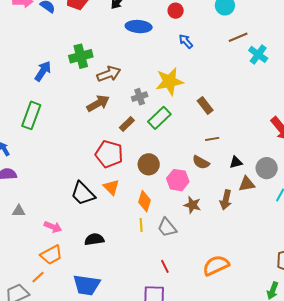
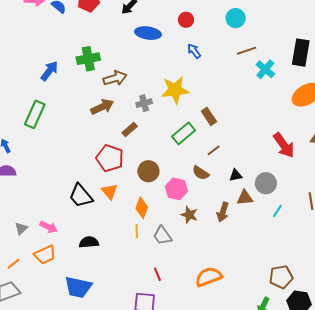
green rectangle: (159, 118) -> (184, 133), moved
brown line: (212, 139) -> (214, 150), turned -32
gray triangle: (19, 211) -> (21, 229), moved, turned -48
orange line: (38, 277) -> (14, 264), moved

